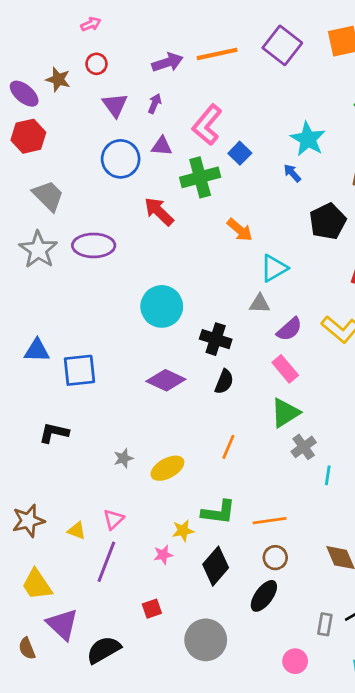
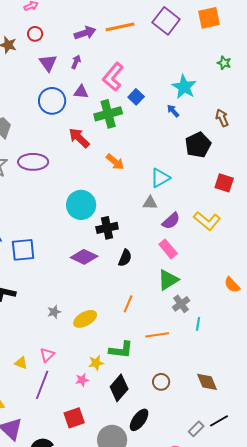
orange arrow: (240, 230) -> (115, 162), moved
black cross: (216, 339) -> (107, 228), moved, turned -30
orange line: (270, 521) -> (157, 335), moved
black ellipse: (264, 596) -> (139, 420), moved
red square: (152, 609) -> (74, 418), size x1.5
gray rectangle: (325, 624) -> (196, 429), turned 35

